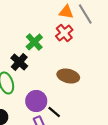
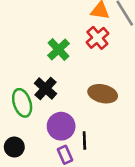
black cross: (19, 62) -> (45, 89), moved
black line: (54, 112) -> (84, 141), turned 48

